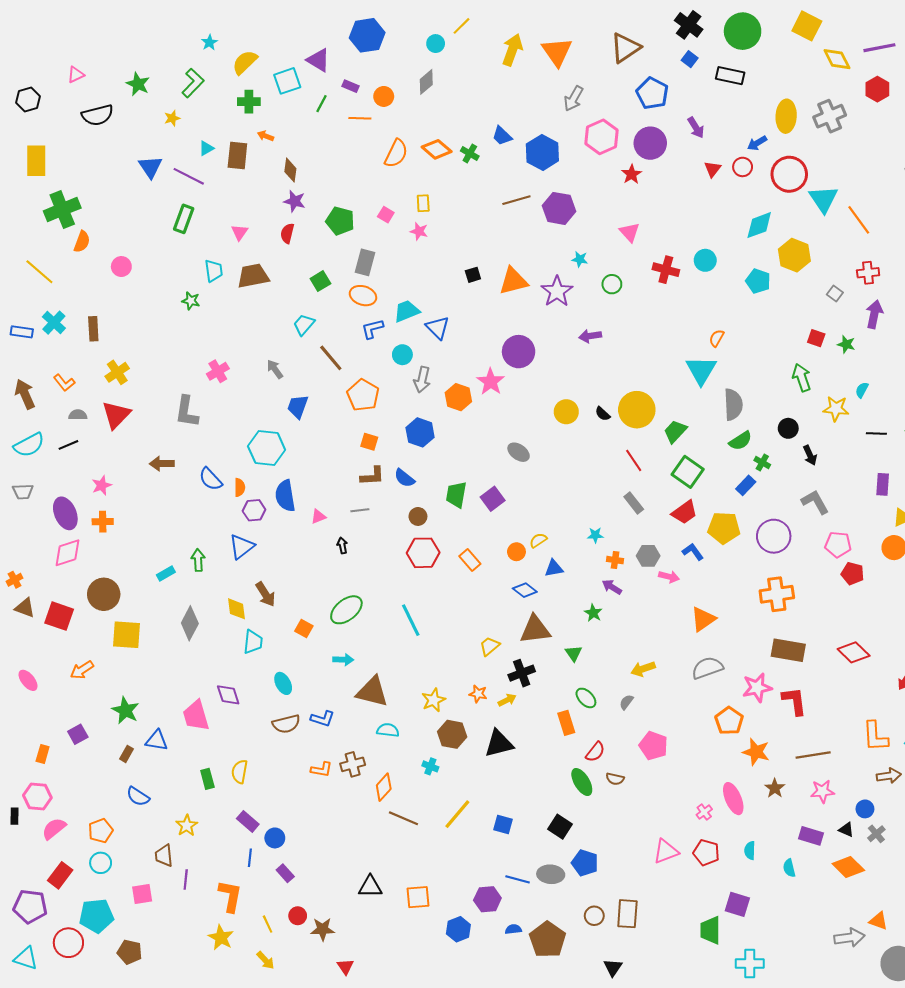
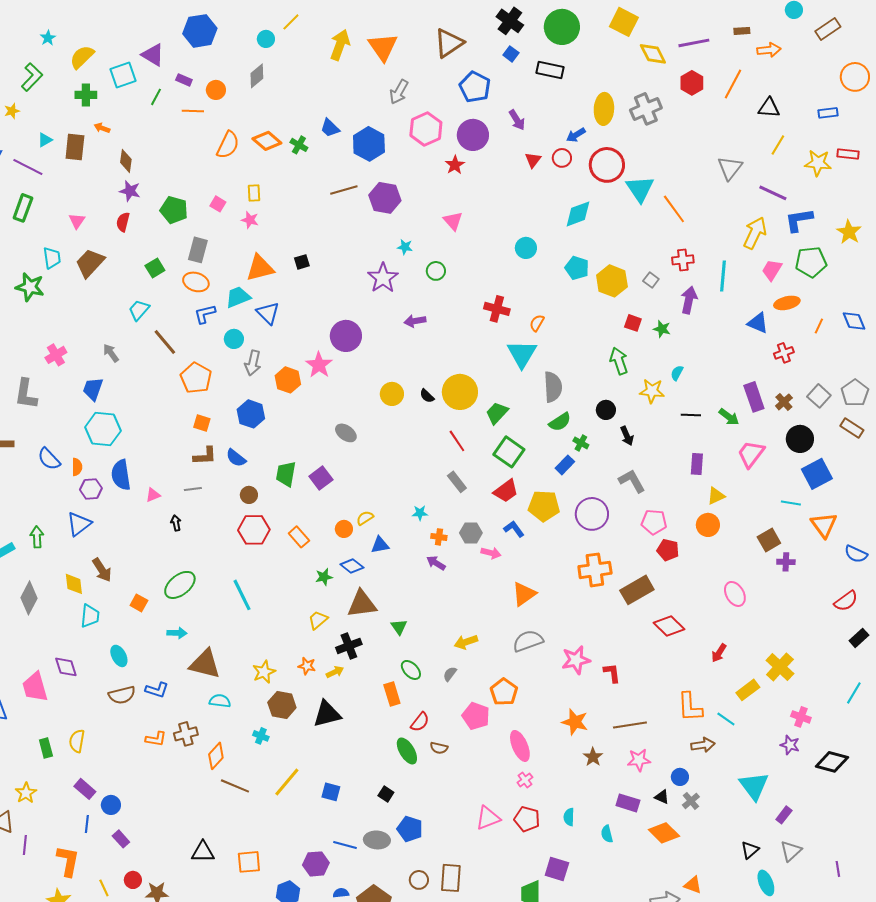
yellow hexagon: (794, 255) -> (612, 281), moved
red cross: (666, 270) -> (497, 309), moved
brown trapezoid: (253, 276) -> (90, 263), turned -36
orange triangle: (513, 281) -> (260, 268), moved
green star: (191, 301) -> (30, 287), size x1.6
blue trapezoid: (298, 407) -> (93, 389), moved
green star: (593, 613) -> (324, 577), moved, turned 30
brown rectangle: (788, 650) -> (637, 590), moved, turned -40
red L-shape: (794, 701) -> (612, 673), size x0.7
orange pentagon: (729, 721) -> (504, 692), moved
pink ellipse: (733, 799) -> (520, 746), moved
black square: (560, 827) -> (386, 794), size x0.7

